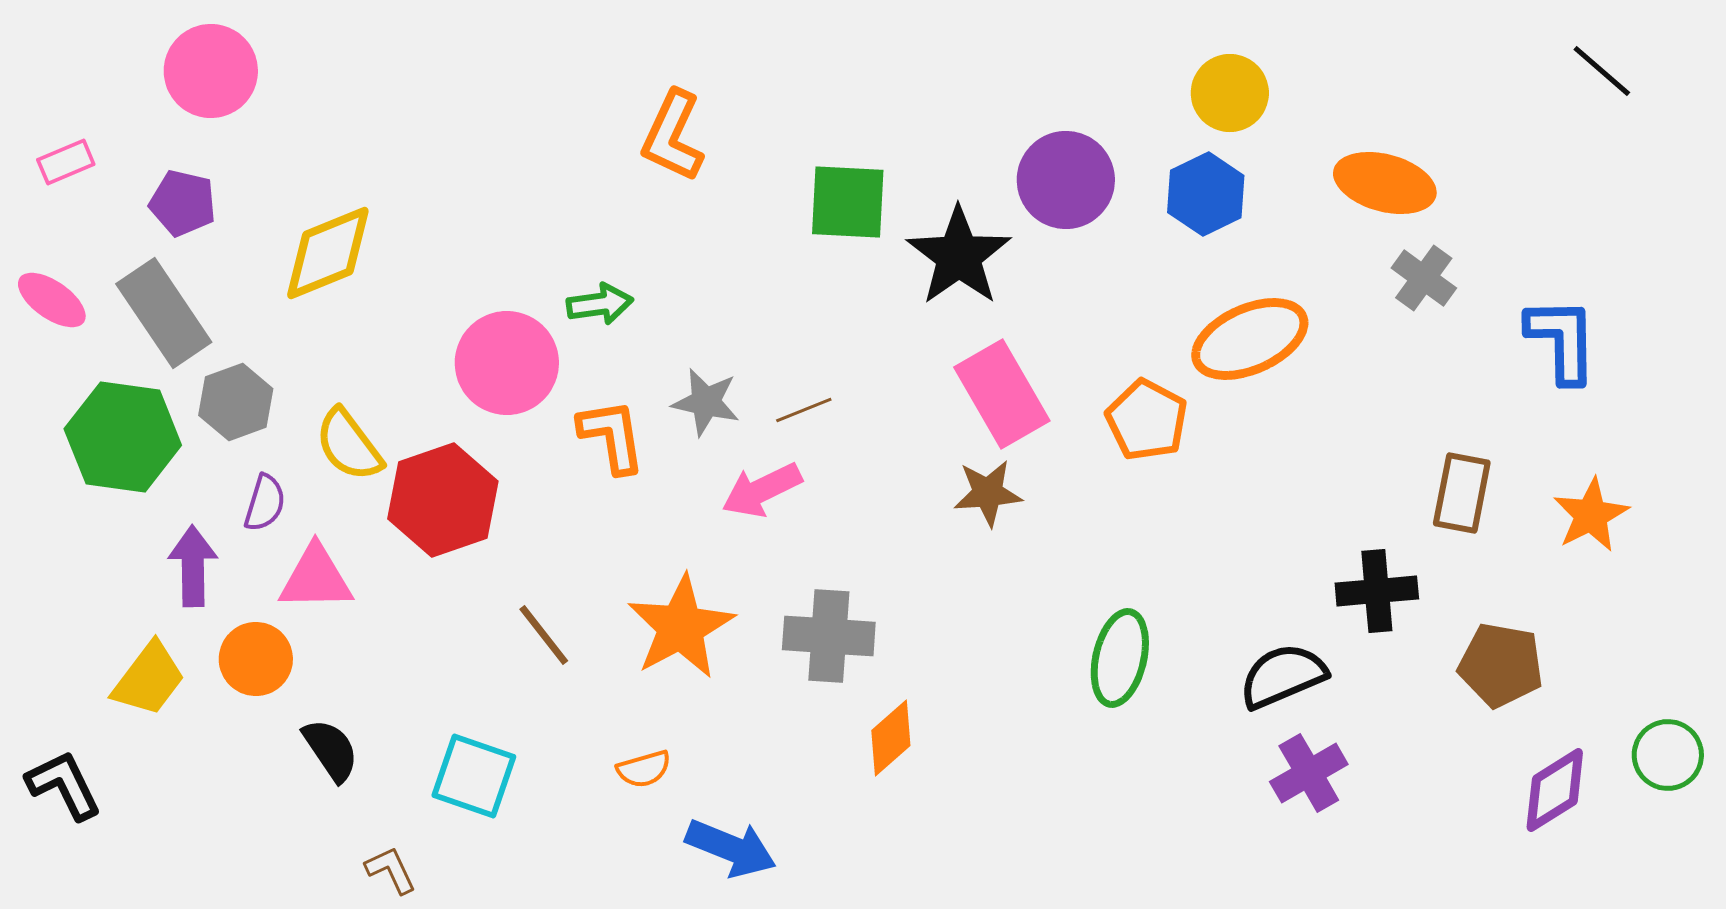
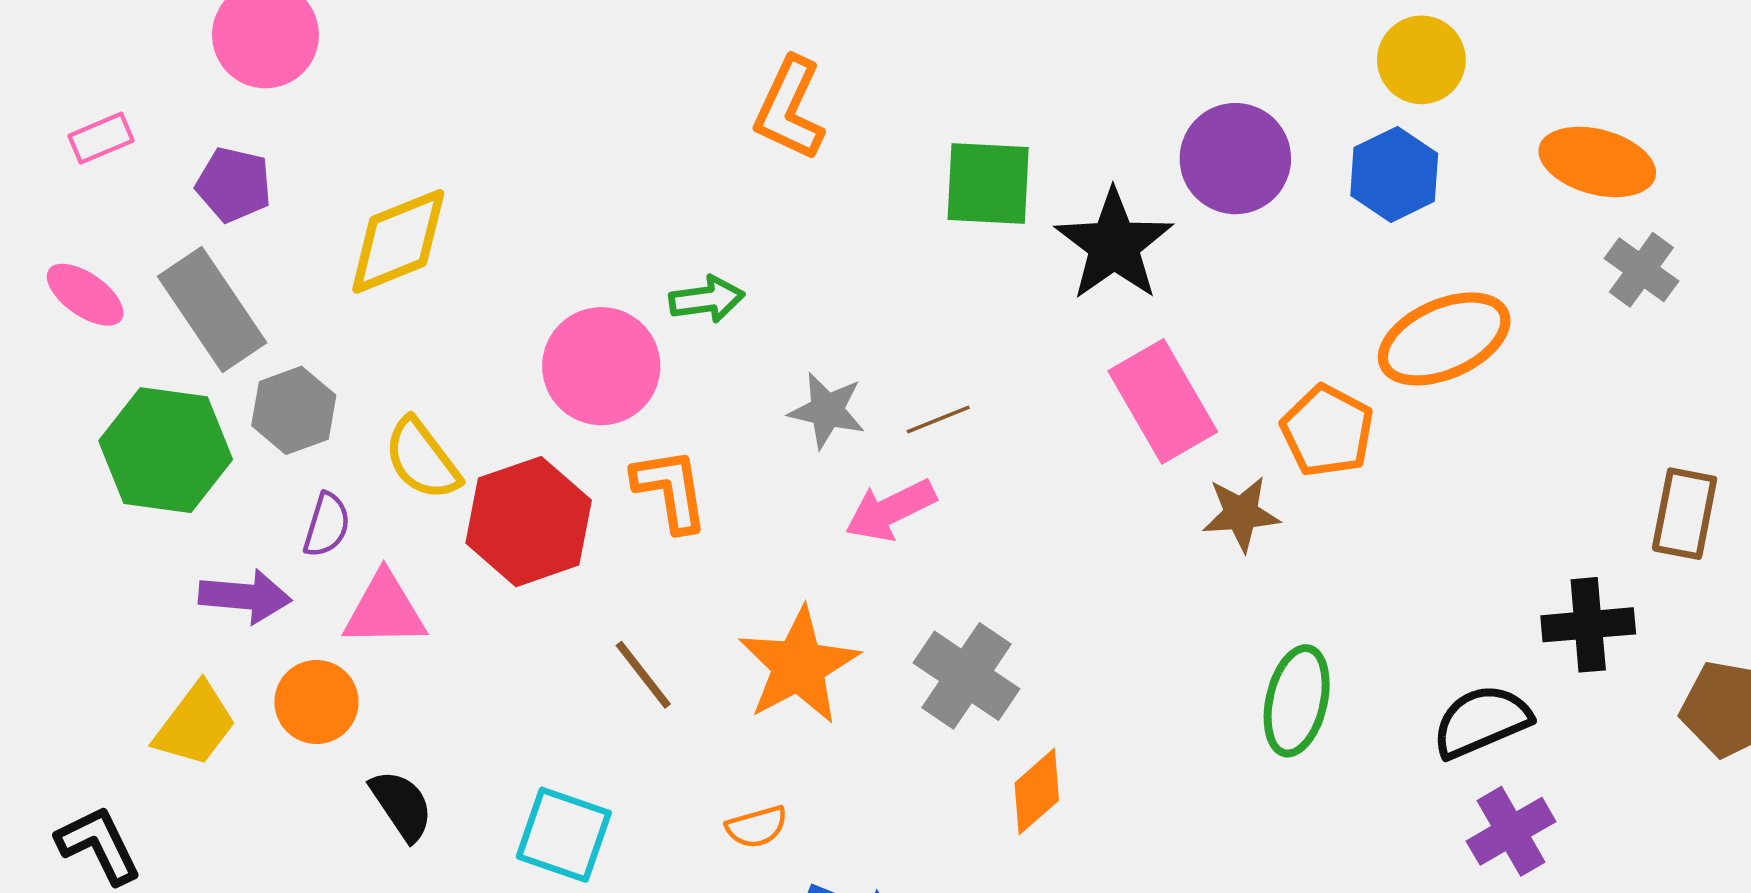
orange L-shape: (612, 436) -> (670, 490), moved
brown star: (988, 493) -> (1241, 514), moved
purple arrow: (193, 566) -> (245, 596), turned 96
gray cross: (829, 636) -> (967, 676), turned 30

